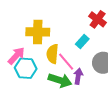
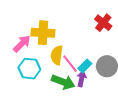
cyan rectangle: (82, 42) -> (85, 66), moved
pink arrow: (16, 56) -> (22, 44), moved

